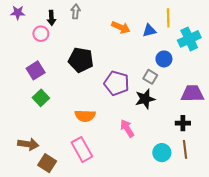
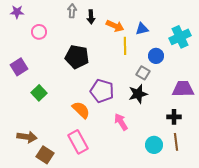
black arrow: (51, 18) -> (91, 17), moved
yellow line: (168, 18) -> (125, 46), moved
purple square: (36, 70) -> (19, 67), moved
purple pentagon: (117, 83) -> (102, 91), moved
orange semicircle: (85, 116) -> (81, 110), turned -138

